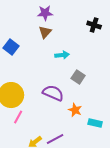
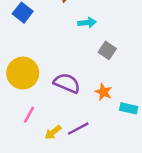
purple semicircle: (53, 93) -> (67, 83), moved
pink line: (18, 117) -> (29, 115), moved

